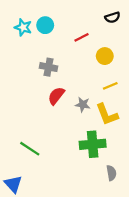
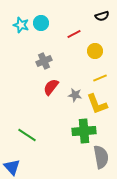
gray cross: (49, 67) -> (44, 61), turned -35
gray semicircle: (111, 173) -> (101, 157), size x1.6

